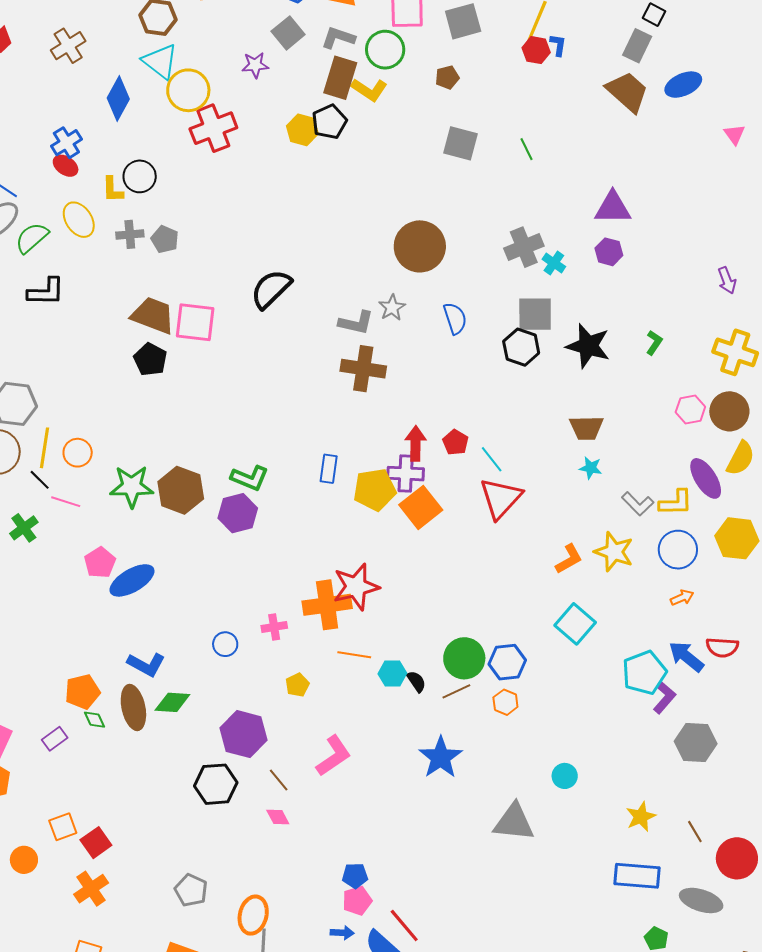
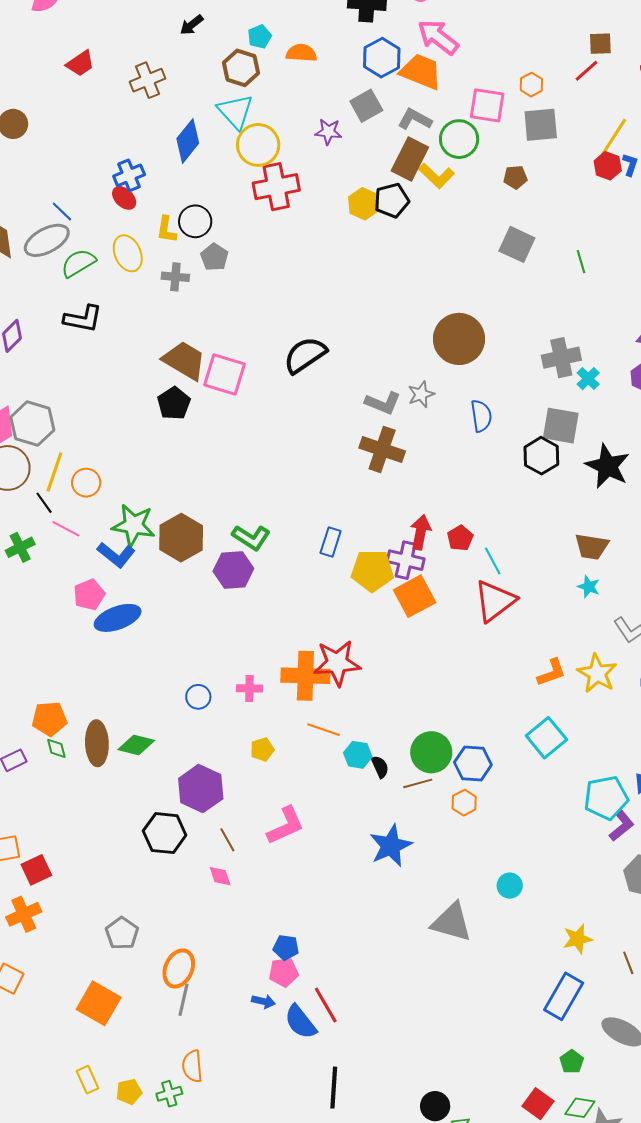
gray pentagon: (165, 239) -> (214, 257), moved
blue L-shape: (146, 664) -> (116, 555), moved
blue rectangle: (637, 876) -> (564, 996), turned -75

